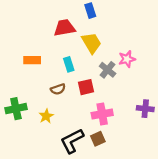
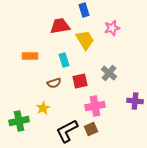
pink star: (127, 59) -> (112, 28), moved
gray cross: (108, 70) -> (109, 73), moved
green cross: (16, 109) -> (19, 121), moved

